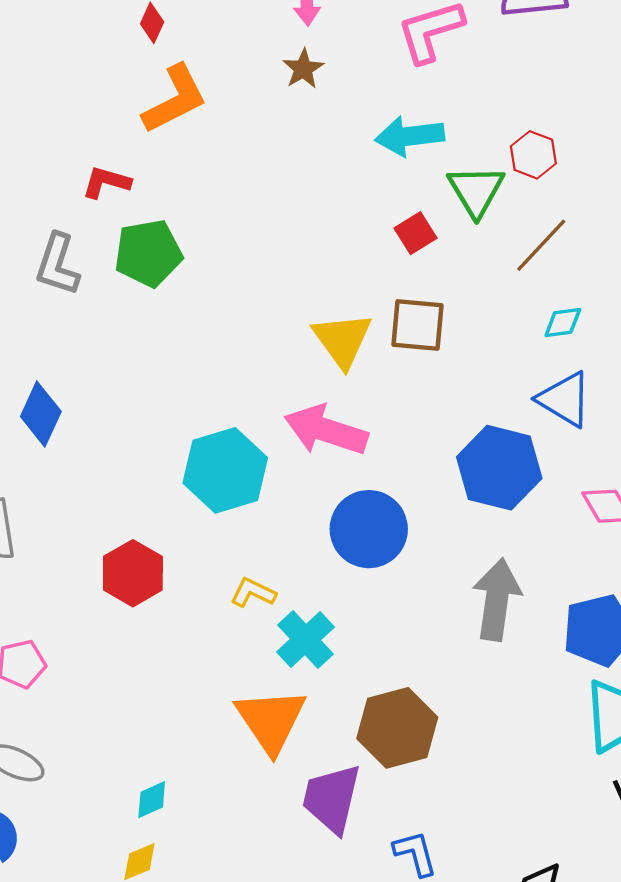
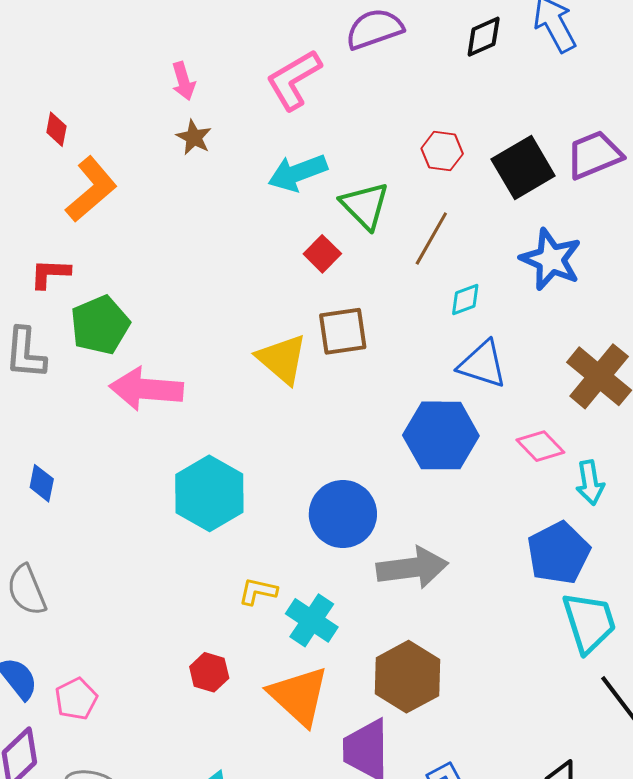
red hexagon: (533, 155) -> (442, 151), moved
blue diamond: (41, 414) -> (42, 483), size x0.7
pink arrow: (326, 430) -> (146, 389), moved
red hexagon: (133, 573) -> (209, 672), moved, size x0.7
gray arrow: (497, 599) -> (412, 568), moved, turned 88

